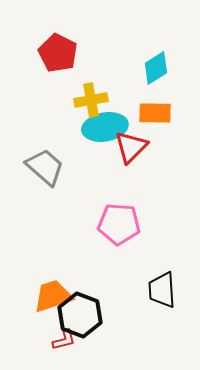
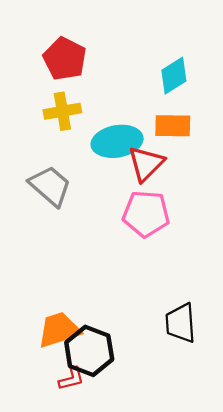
yellow cross: (91, 100) -> (62, 111), moved
pink pentagon: (119, 224) -> (146, 214), moved

